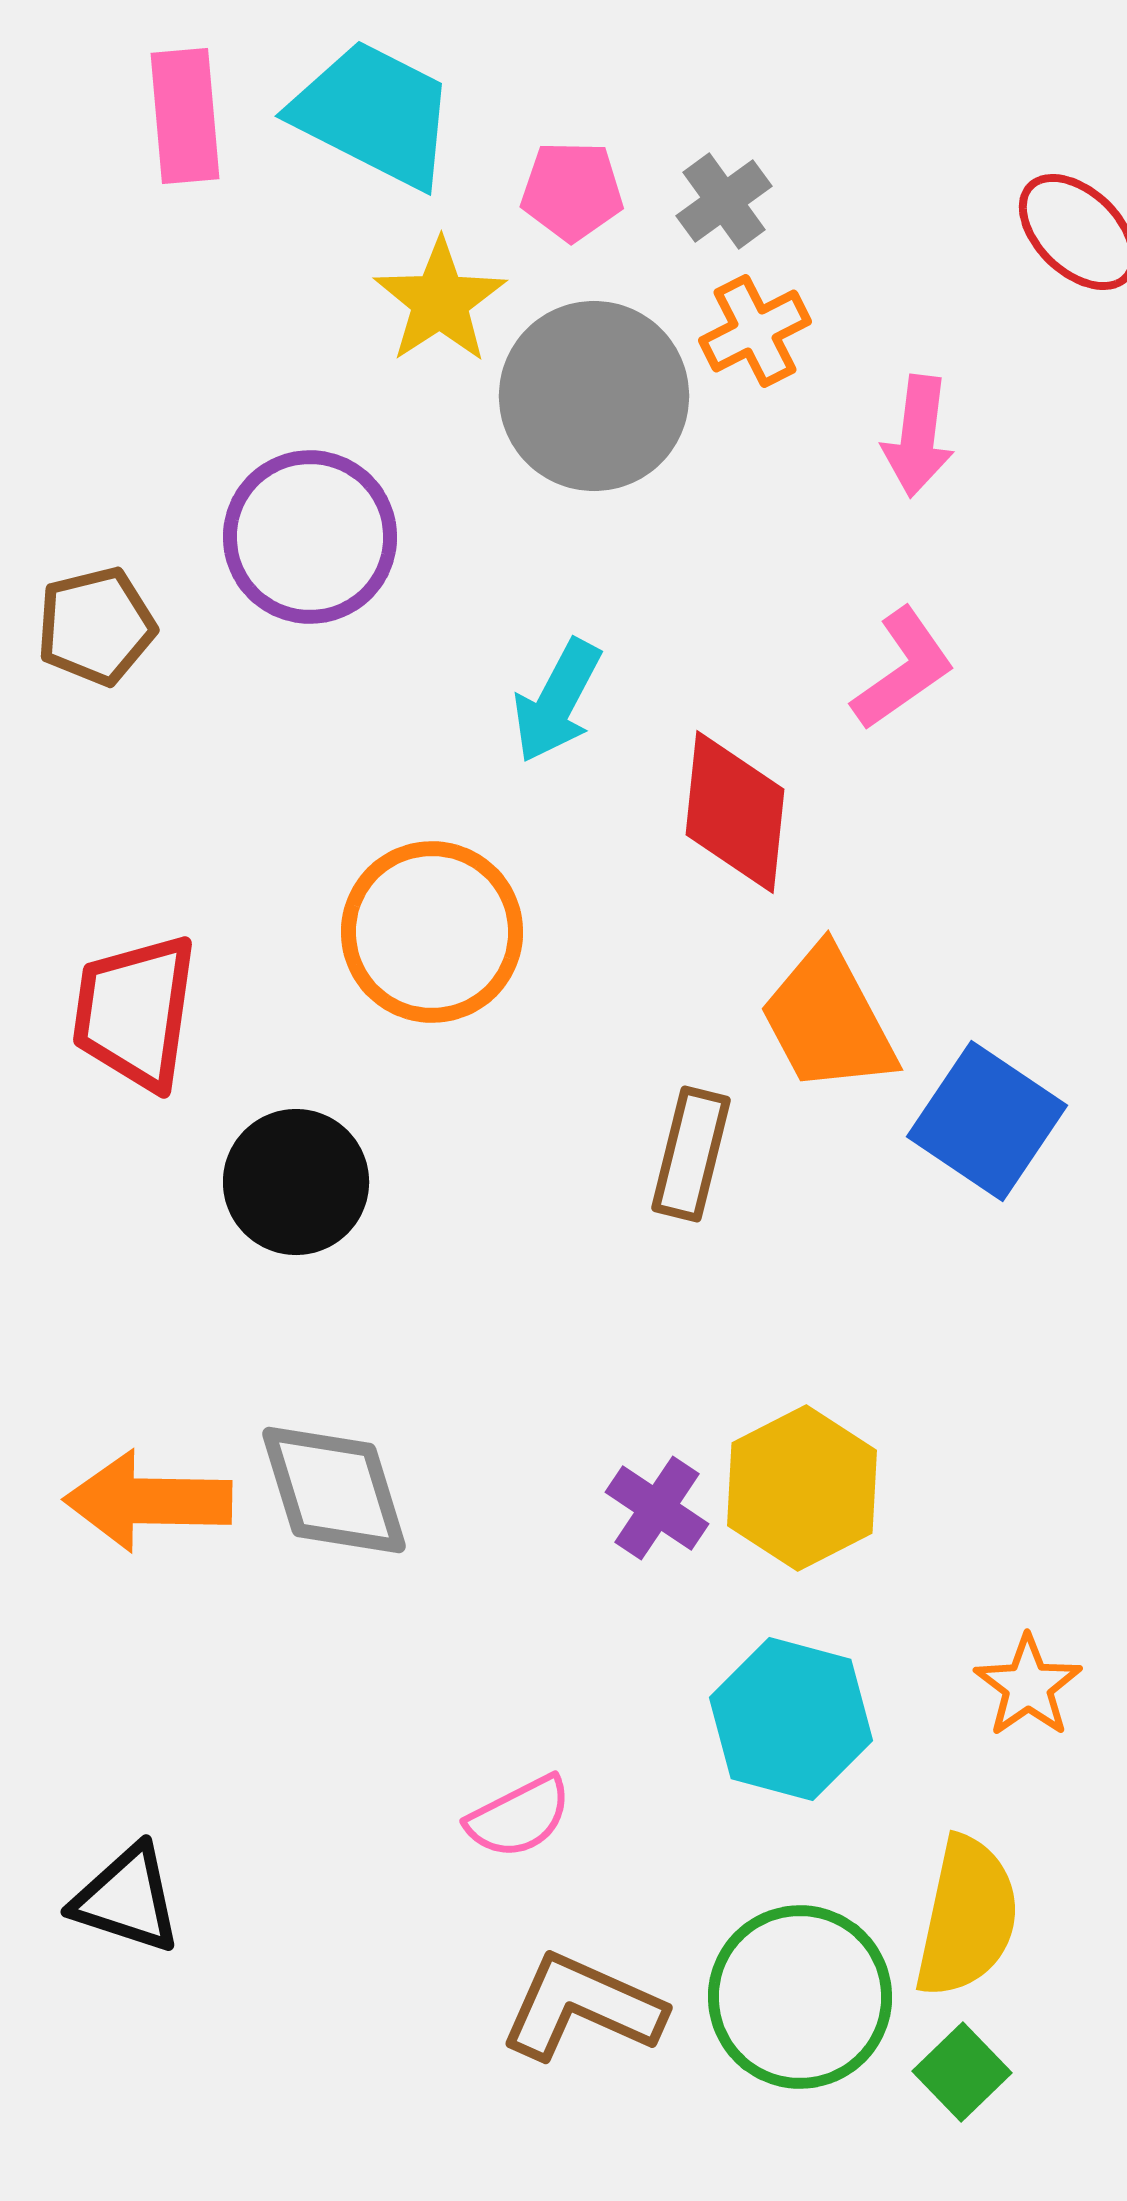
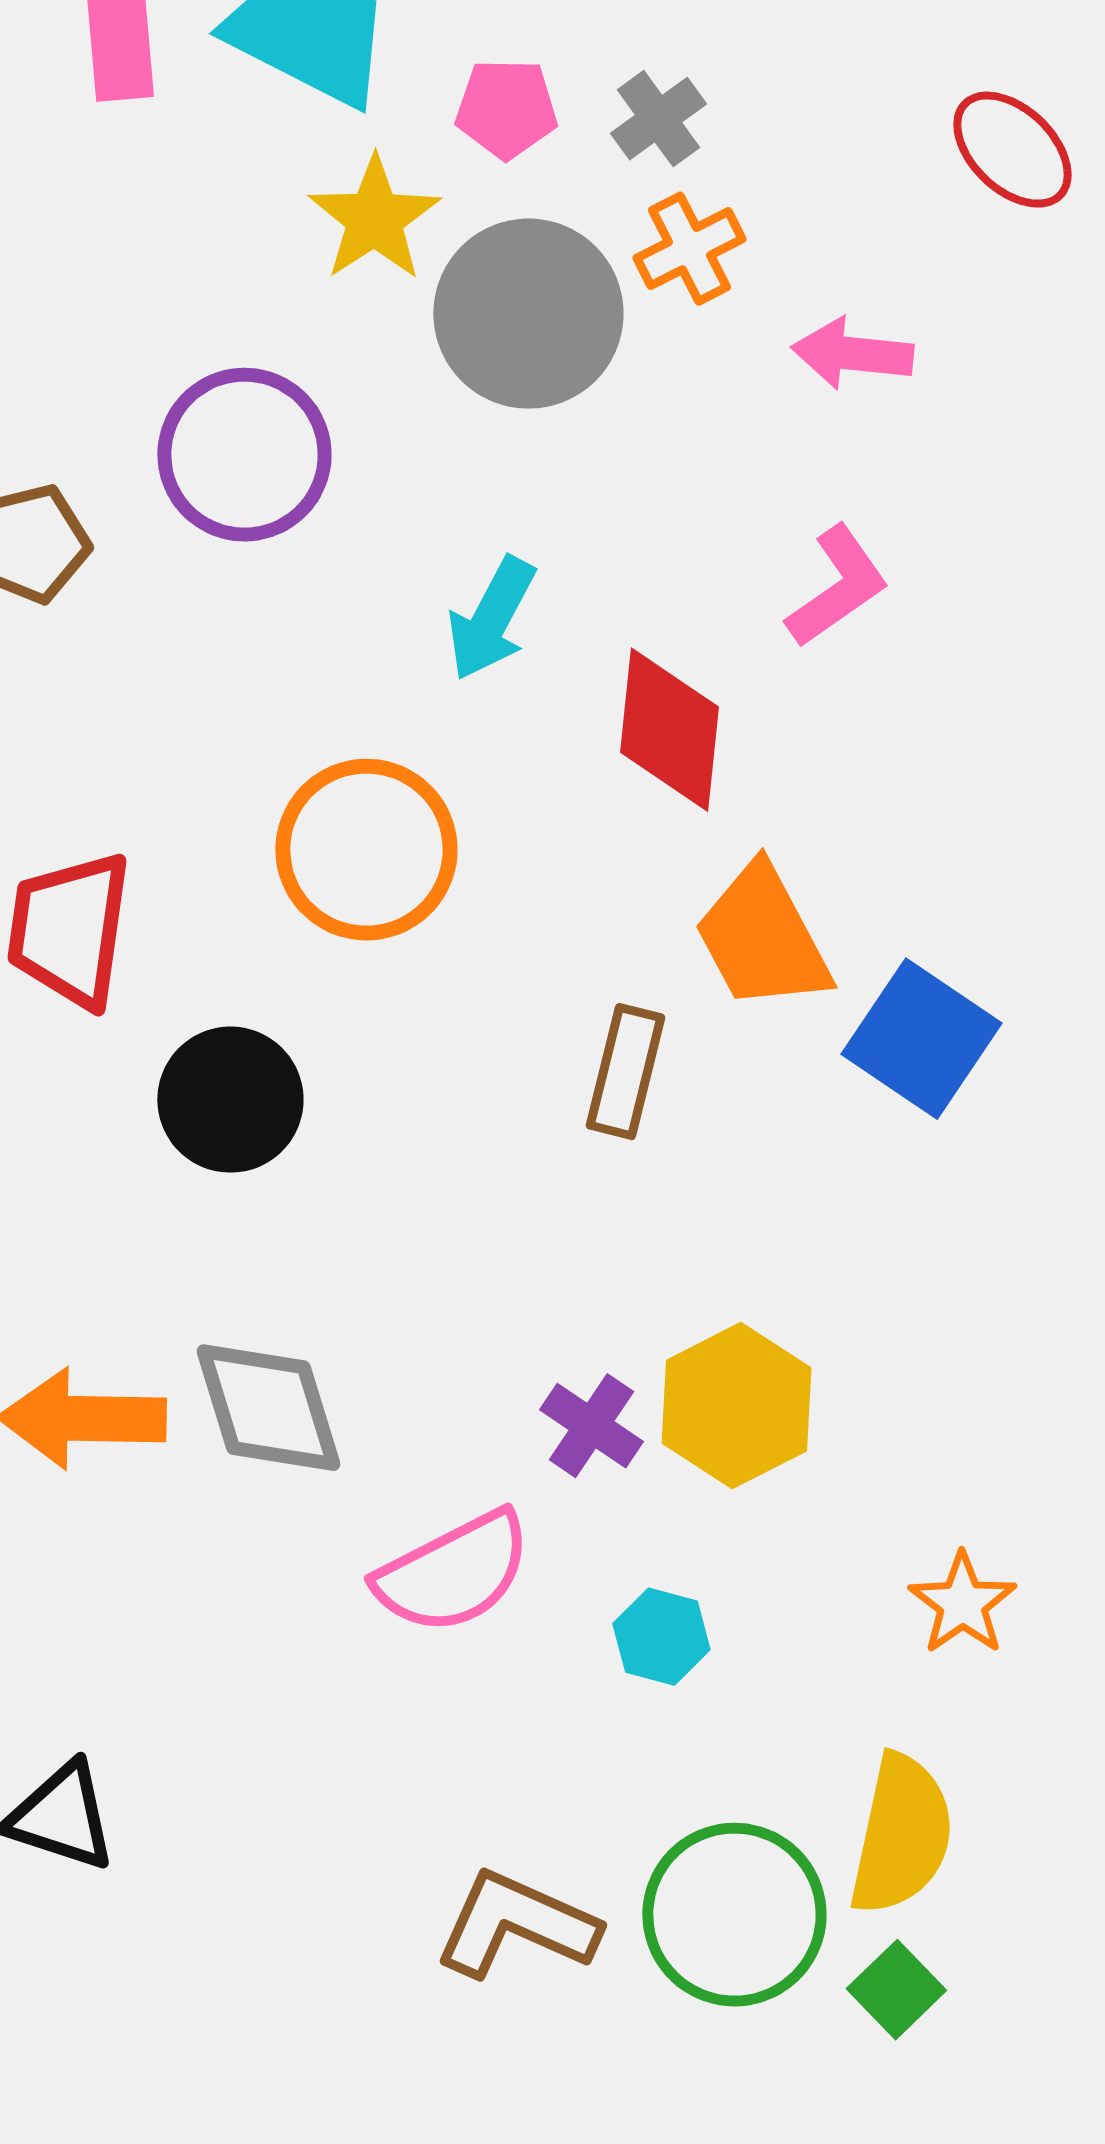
pink arrow: (918, 436) -> (852, 354), turned 89
cyan hexagon: (791, 1719) -> (661, 1637), moved, size x0.6
pink semicircle: (519, 1817) -> (453, 1573), moved, size x1.5

